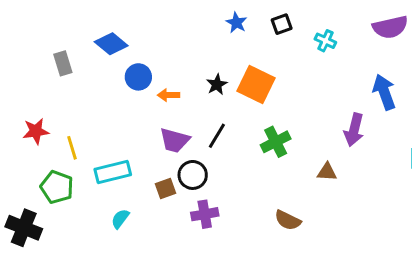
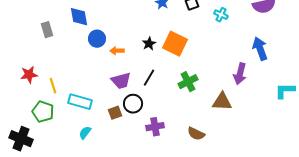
blue diamond: (111, 44) -> (79, 17), turned 40
purple trapezoid: (175, 140) -> (121, 81), turned -30
cyan rectangle: (113, 172) -> (80, 102), turned 30
brown triangle: (327, 172) -> (222, 102), size x1.5
purple cross: (205, 214) -> (155, 127), moved

